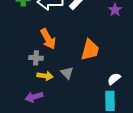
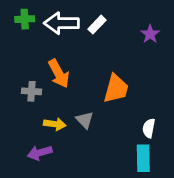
gray cross: (36, 58) -> (32, 91), moved
white semicircle: (114, 79) -> (149, 128), turned -40

